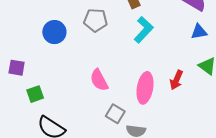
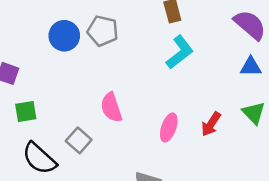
gray pentagon: (96, 20) -> (103, 31), moved
pink ellipse: (145, 88) -> (169, 127), size x0.7
gray square: (115, 114) -> (79, 140), moved

